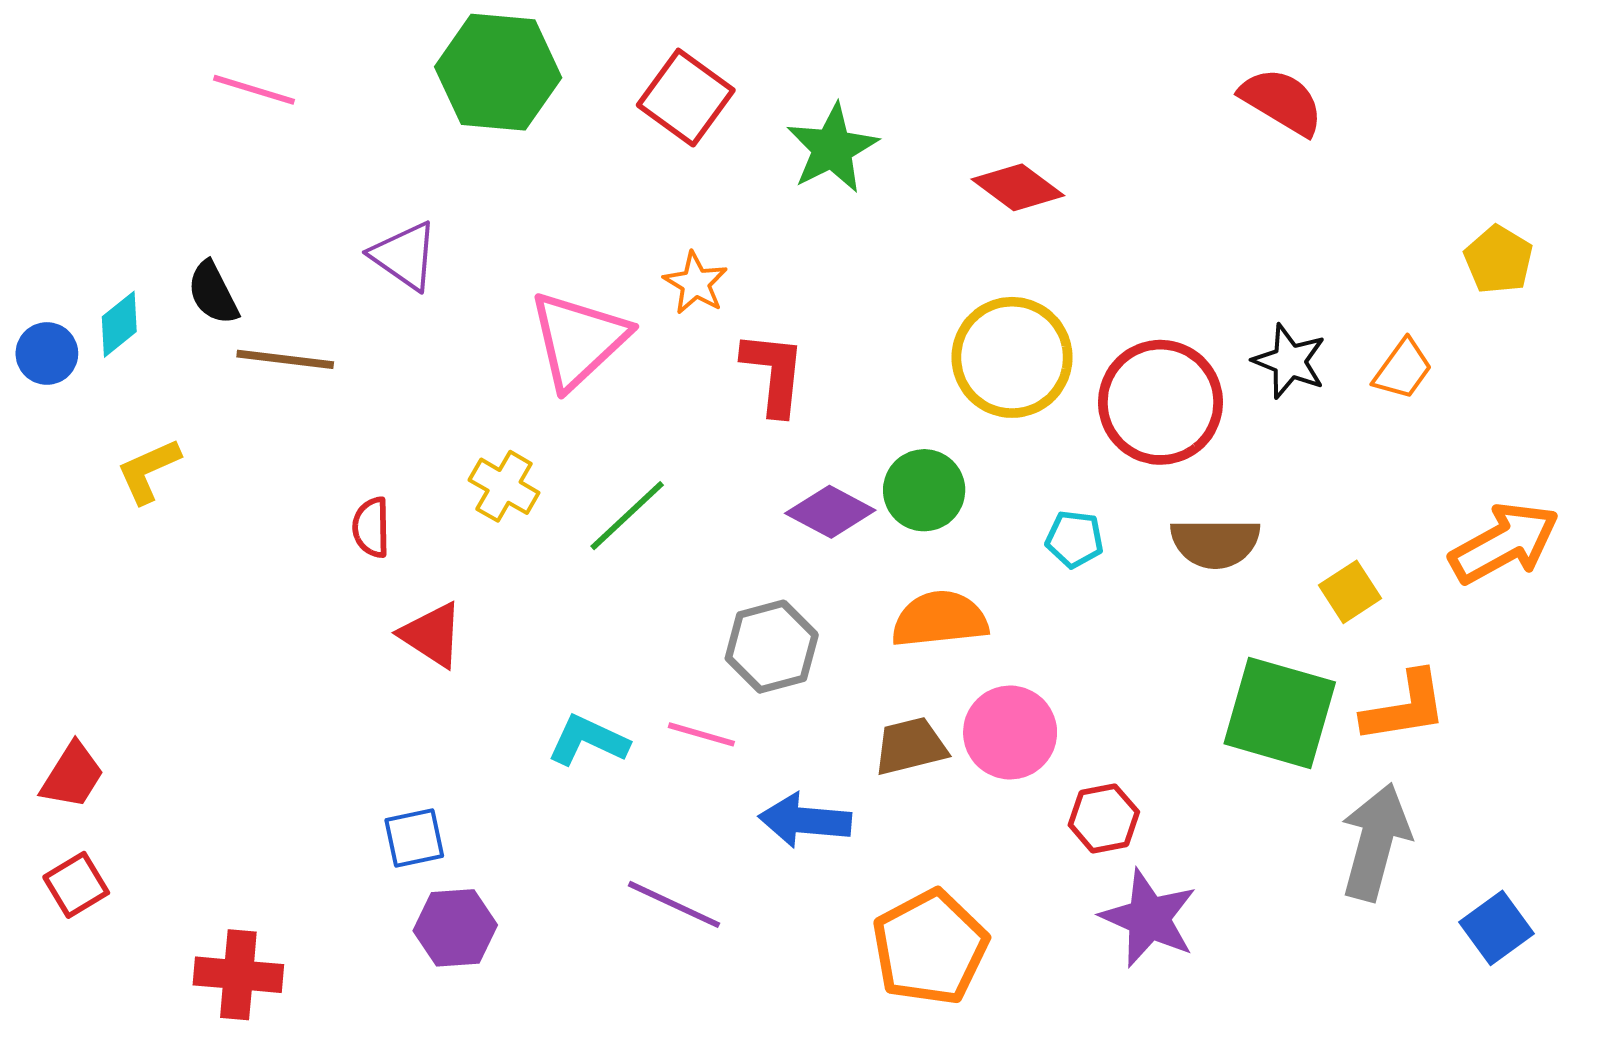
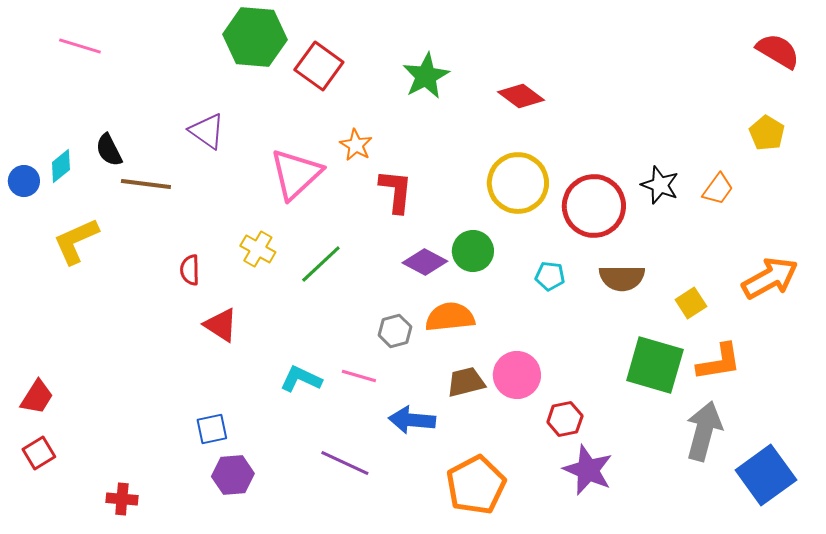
pink line: (254, 90) -> (80, 46), moved
red square: (686, 98) -> (319, 66), moved
red semicircle: (1282, 101) -> (778, 51), moved
yellow L-shape: (148, 471) -> (76, 241), size x1.4
orange semicircle: (940, 619) -> (450, 317), moved
gray hexagon: (772, 647) -> (395, 331), size x0.7
blue square: (1497, 928) -> (766, 475), size x1.6
red cross: (238, 975) -> (122, 499), size x0.7

